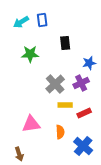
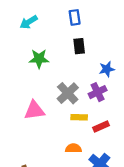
blue rectangle: (42, 20) -> (75, 17), moved
pink triangle: (31, 124) -> (34, 110), moved
orange semicircle: (60, 132) -> (73, 148), turned -88

